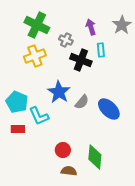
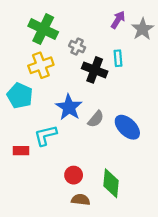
purple arrow: (91, 27) -> (118, 20), moved, turned 49
cyan pentagon: (17, 102) -> (20, 96), moved
cyan L-shape: (39, 116) -> (46, 135), turned 100

